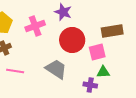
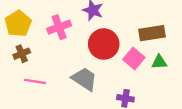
pink square: (97, 52) -> (134, 58), turned -36
green triangle: (103, 72) -> (159, 62), moved

